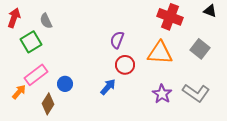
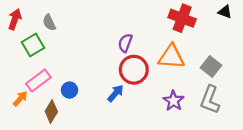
gray square: (200, 49) -> (211, 66), moved
red circle: (125, 65) -> (134, 70), size x1.4
gray L-shape: (196, 93) -> (210, 100), turned 76

